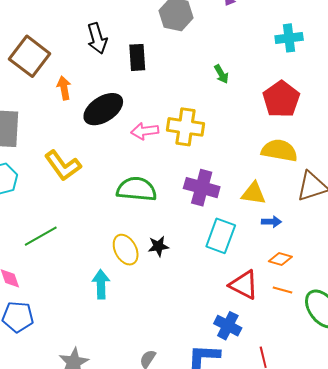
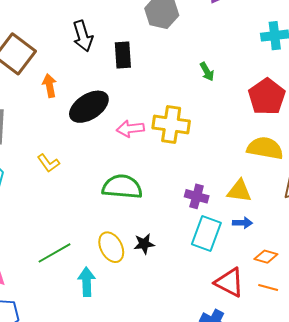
yellow L-shape: (63, 166) -> (48, 163), size x0.6
purple cross: (202, 188) -> (197, 196), moved, size x0.7
blue arrow: (271, 222) -> (242, 223), moved
green line: (41, 236) -> (55, 253), moved

